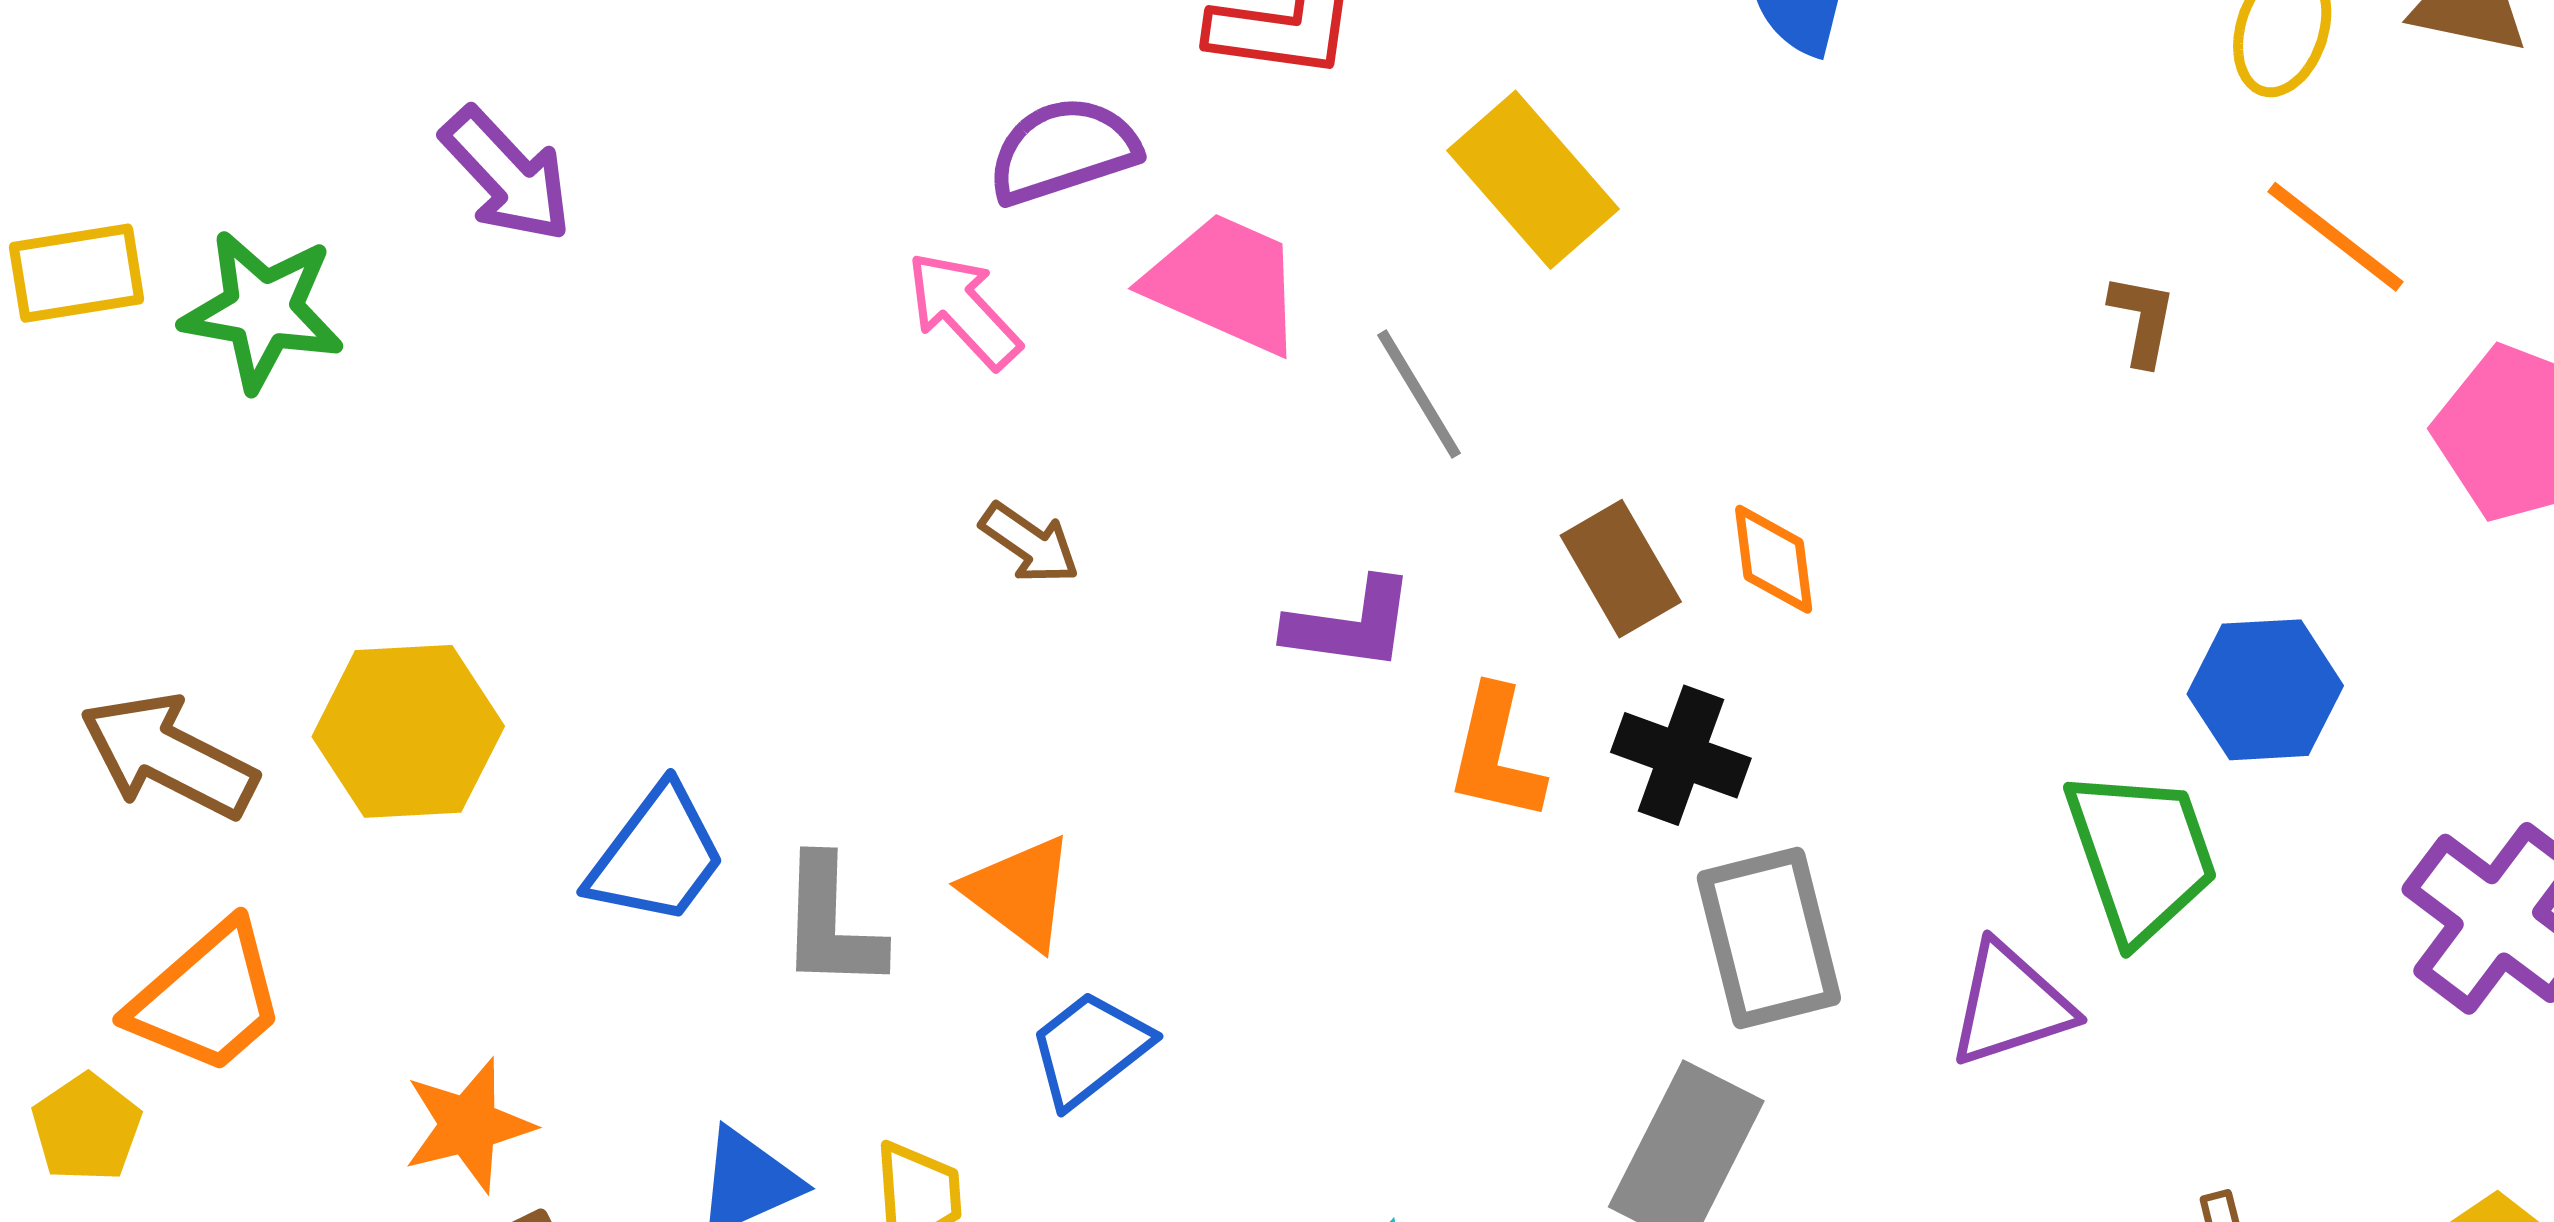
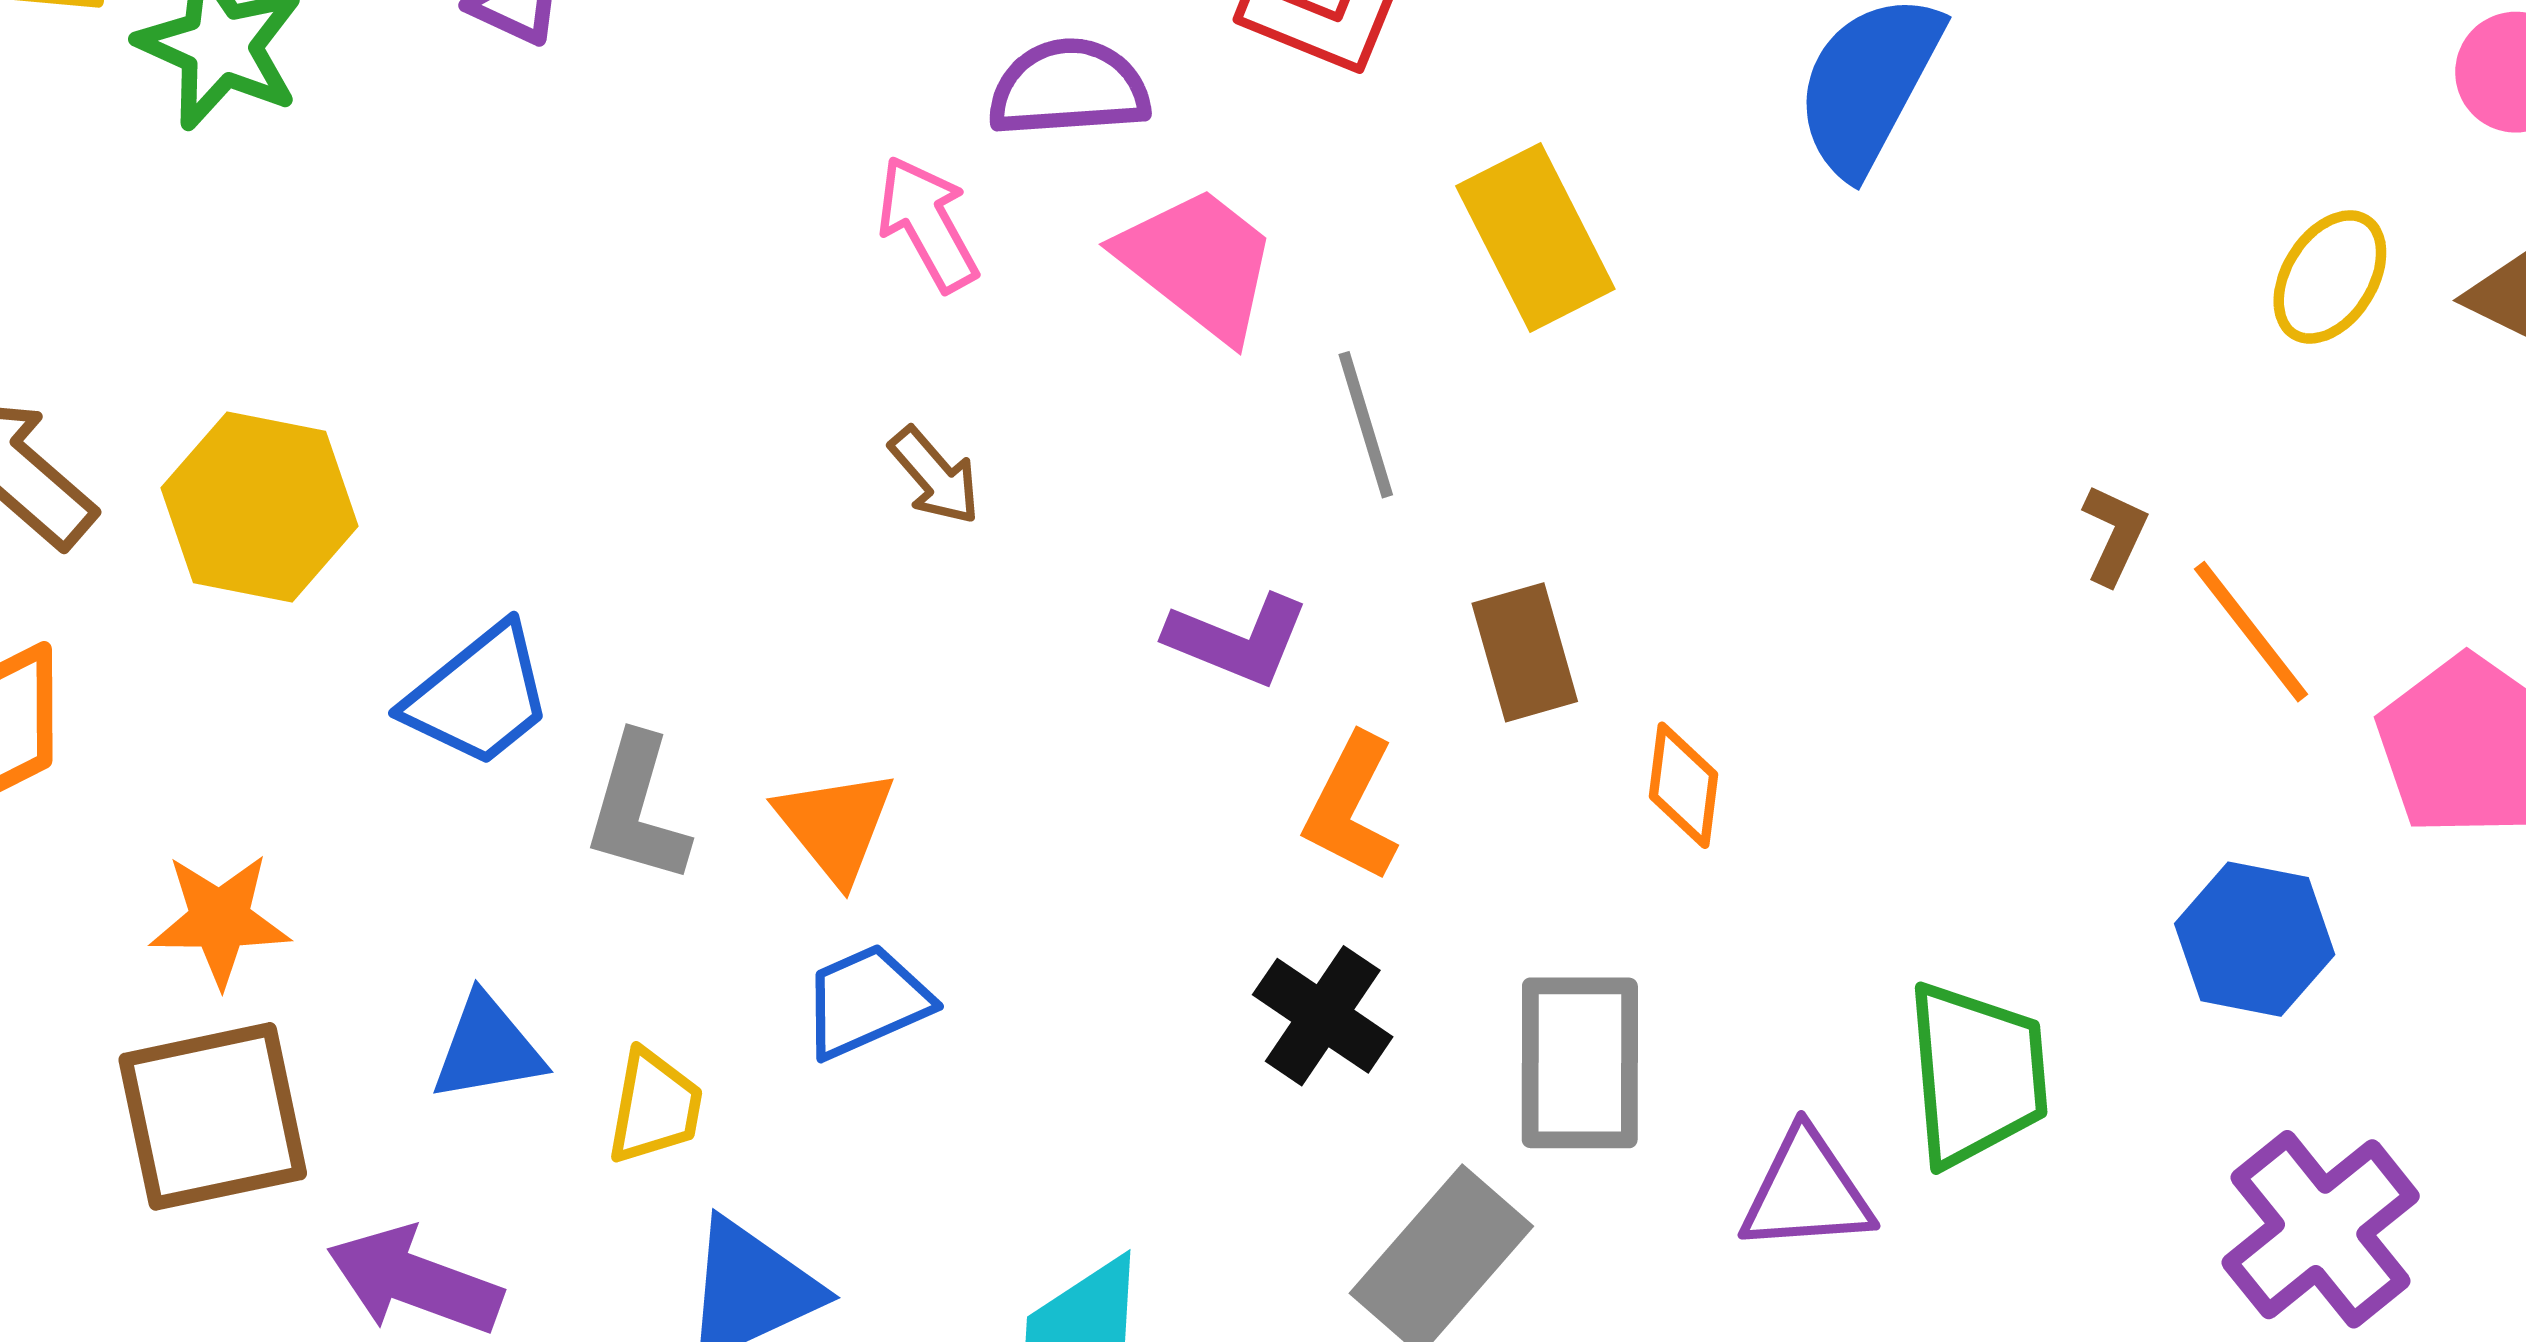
orange line: (2336, 237) -> (2251, 632), moved
orange diamond: (1774, 559) -> (1683, 785), moved
blue hexagon: (2265, 690) -> (2255, 939), moved
black cross: (1681, 755) -> (1323, 1016), moved

